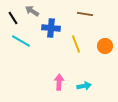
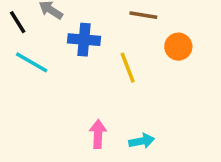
orange circle: (105, 46) -> (178, 47), moved

